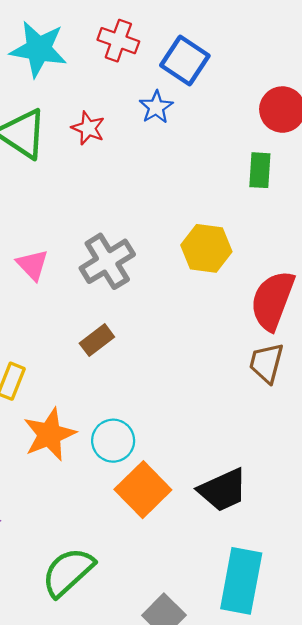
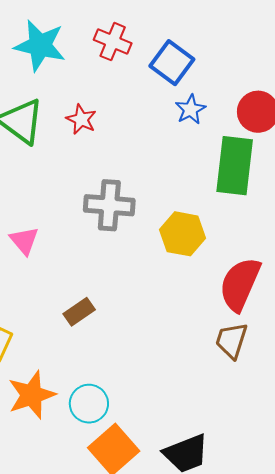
blue star: (156, 107) -> (190, 109), moved
green rectangle: (260, 170) -> (235, 166), size x1.8
gray cross: (107, 261) -> (109, 205), moved, turned 33

